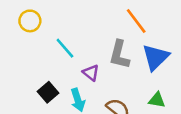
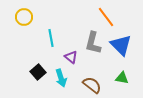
cyan line: (65, 48) -> (51, 38), turned 30
blue triangle: (156, 57) -> (121, 45), turned -30

